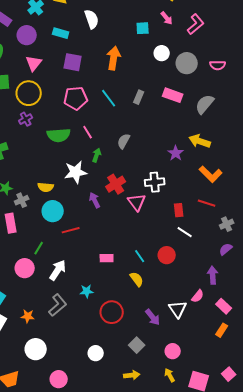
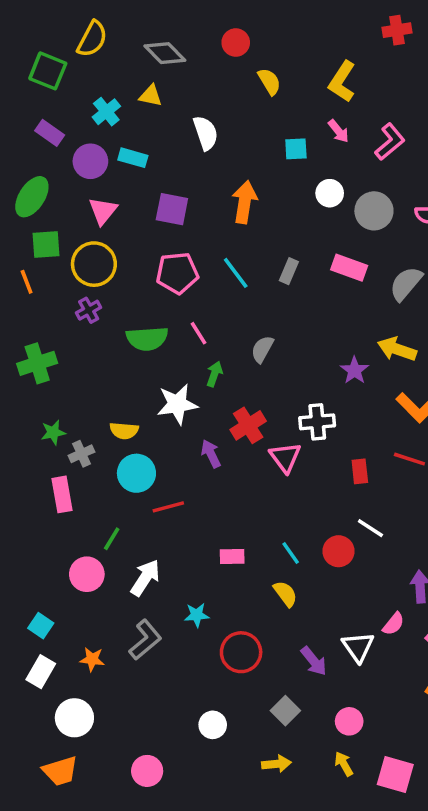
cyan rectangle: (61, 33) -> (133, 158), moved
white line: (185, 232) -> (370, 528), moved
white circle: (36, 349) -> (74, 718), moved

